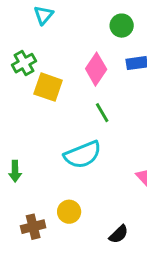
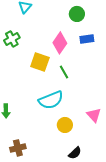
yellow square: (48, 87) -> (40, 62), moved
yellow circle: (69, 212) -> (65, 125), moved

